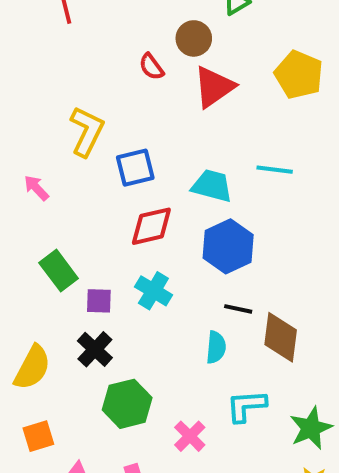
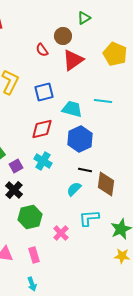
blue square: (135, 168) -> (44, 92), moved
purple square: (99, 301) -> (16, 166), turned -32
cyan semicircle: (216, 347) -> (74, 189), turned -140

